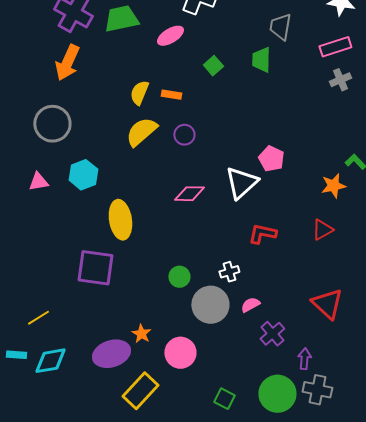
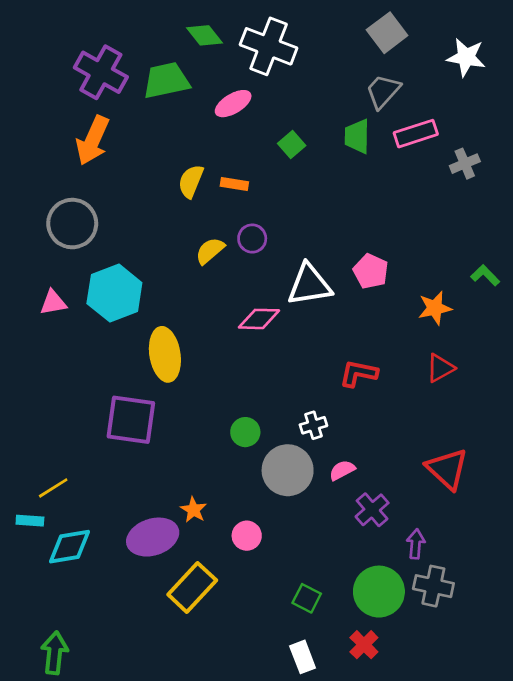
gray trapezoid: (280, 27) -> (383, 91), turned 32
pink rectangle: (335, 47) -> (416, 134), moved
yellow semicircle: (141, 132) -> (210, 251), moved, size x0.7
cyan hexagon: (83, 175) -> (114, 293), size x1.4
white triangle: (241, 183) -> (309, 285), moved, turned 33
orange star: (333, 186) -> (435, 308), moved
pink circle: (180, 353) -> (247, 536), size x0.7
cyan rectangle: (16, 355) -> (30, 521), moved

